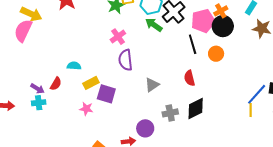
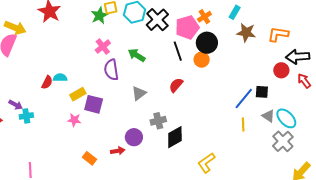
green arrow: (154, 25) -> (137, 55), moved
black circle: (223, 26) -> (207, 43), moved
red semicircle: (189, 78) -> (176, 85), turned 56
red semicircle: (56, 84) -> (47, 82), moved
purple arrow: (38, 89) -> (16, 105), moved
black diamond: (196, 109) -> (175, 137), moved
yellow line: (251, 110) -> (243, 125), moved

